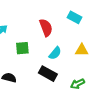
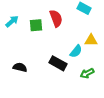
green square: (22, 48) -> (36, 25), moved
cyan semicircle: (55, 53) -> (76, 51), moved

